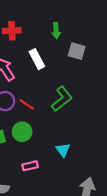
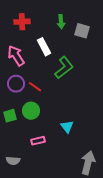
gray square: (77, 51) -> (82, 31), moved
green L-shape: (62, 99) -> (64, 68), moved

